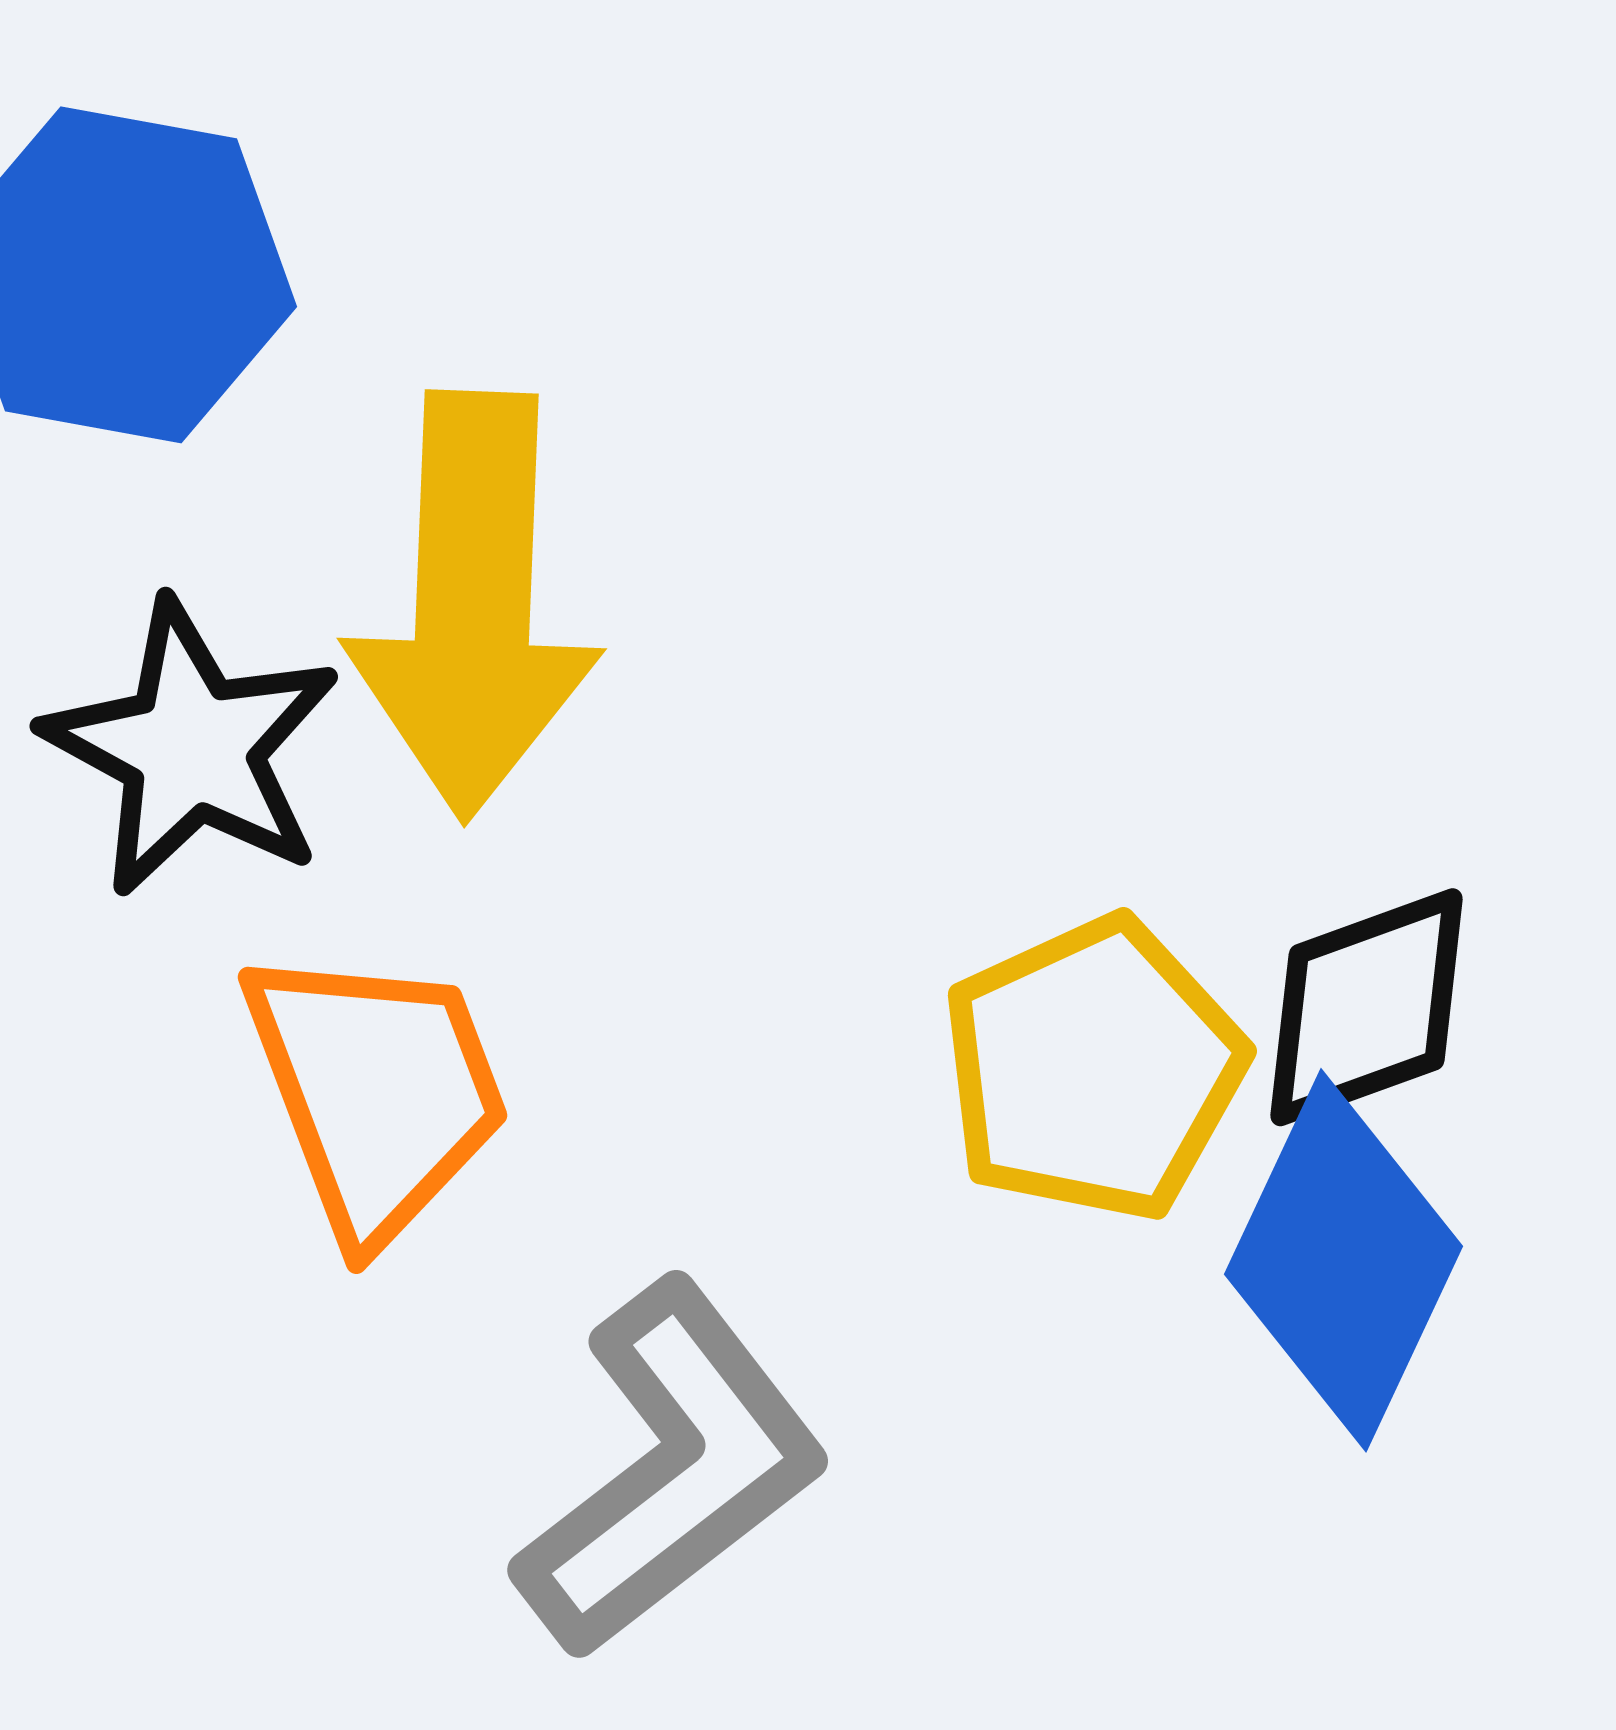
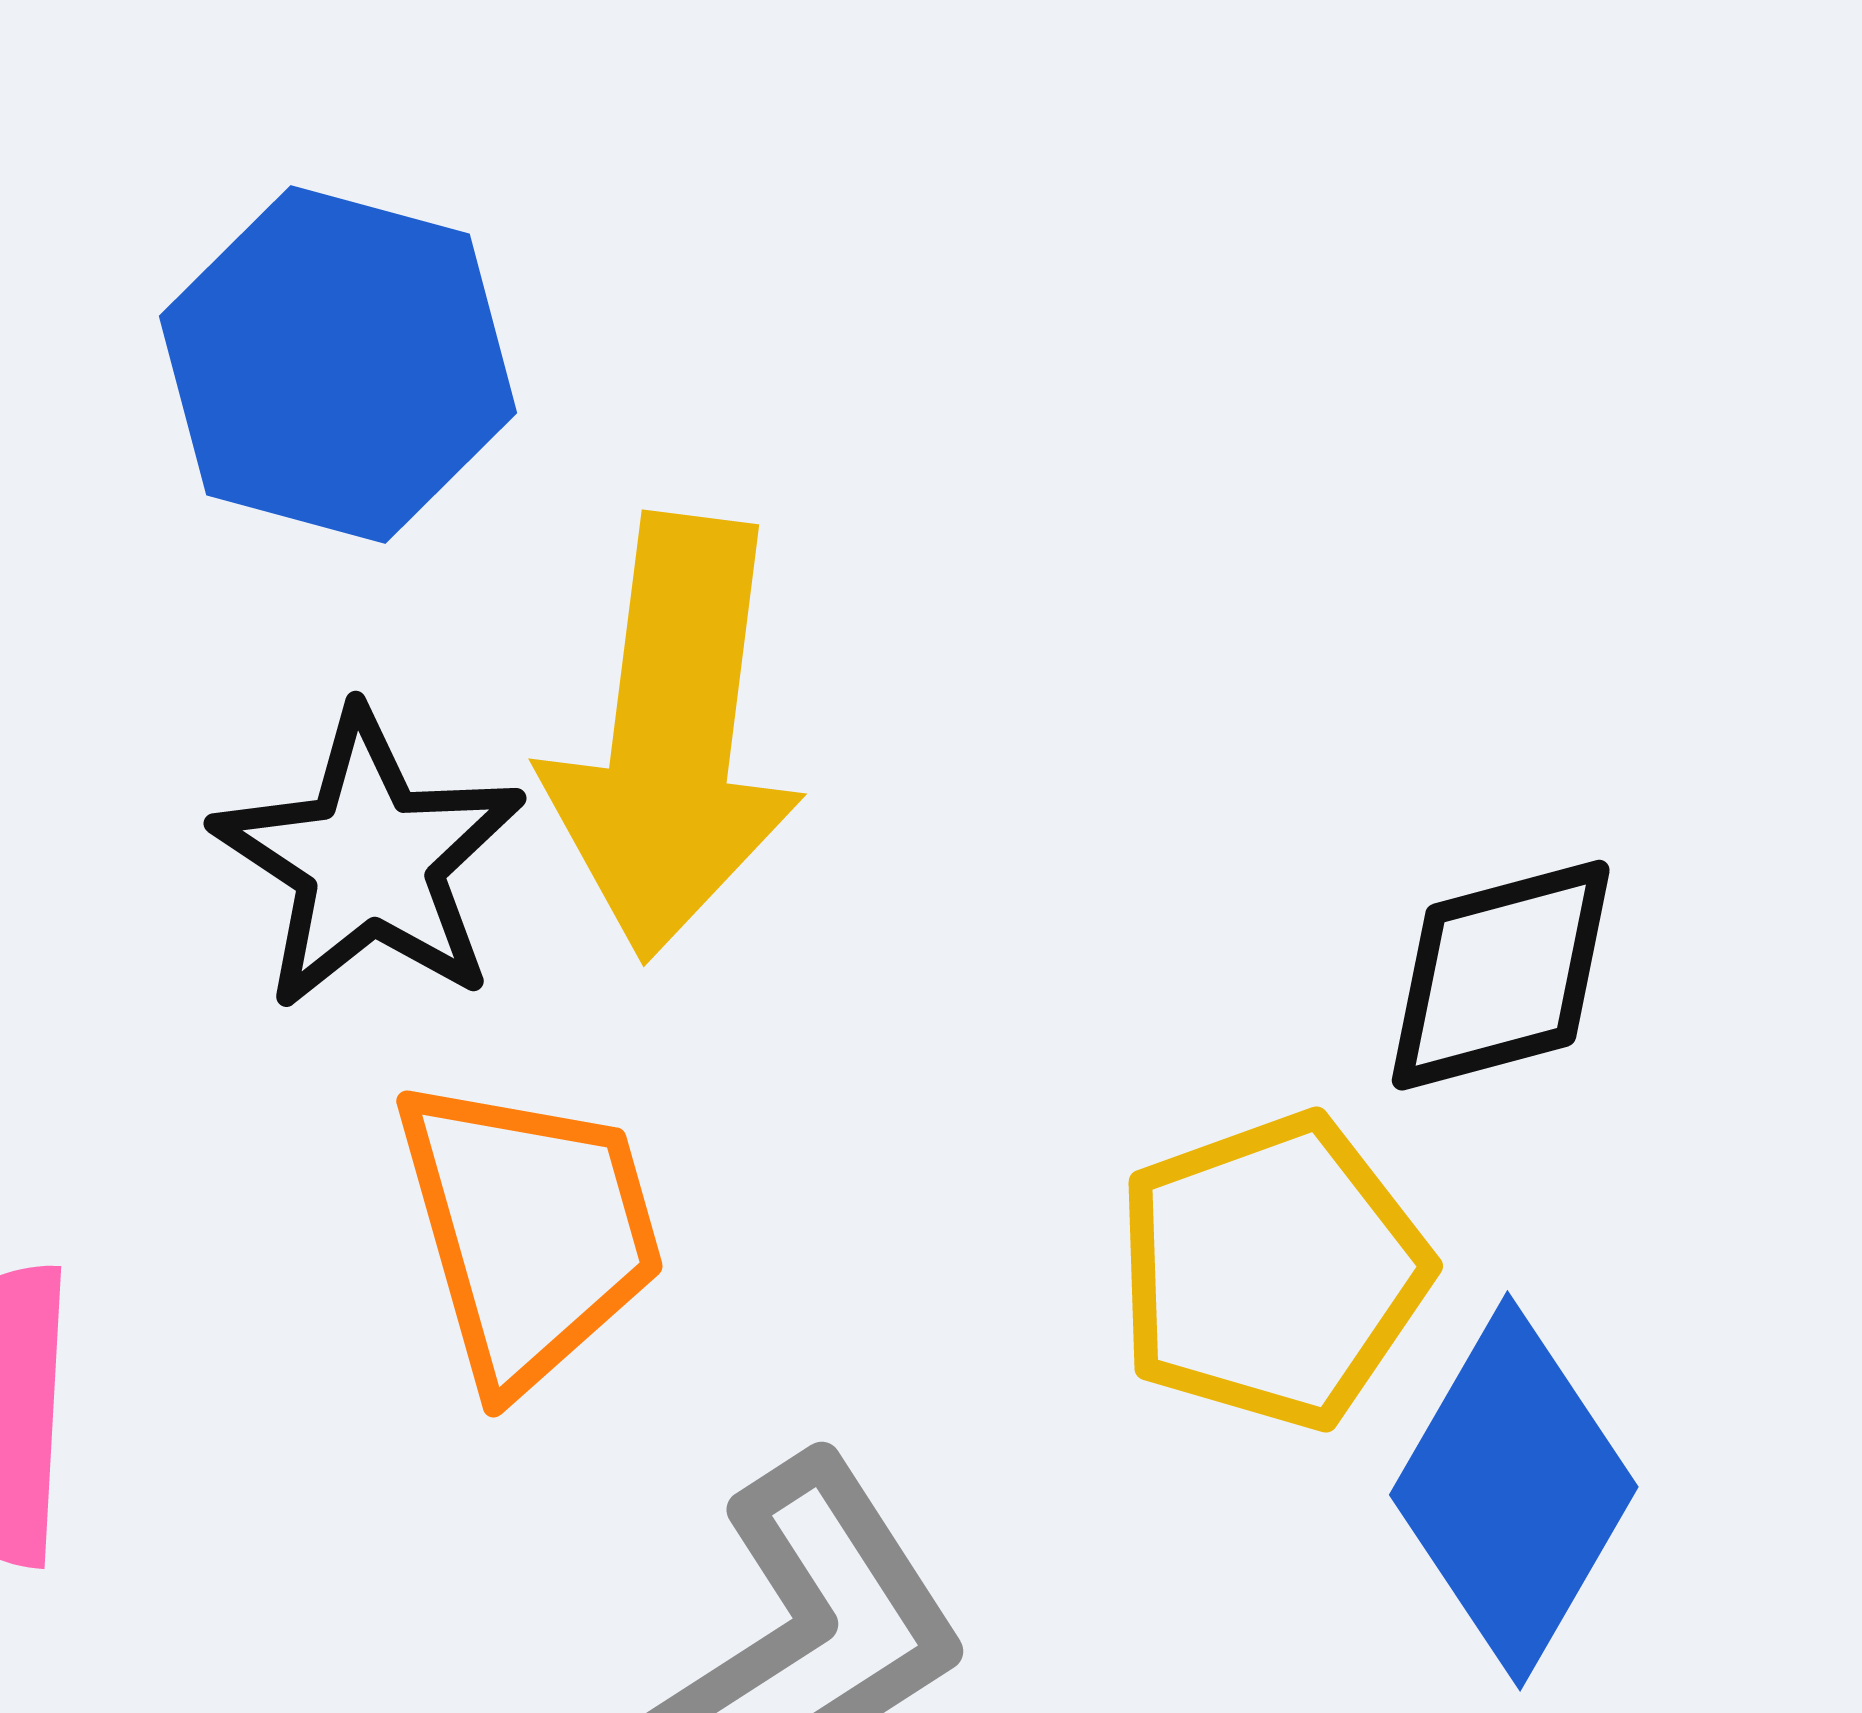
black diamond: (1367, 1007) -> (1501, 975), moved

